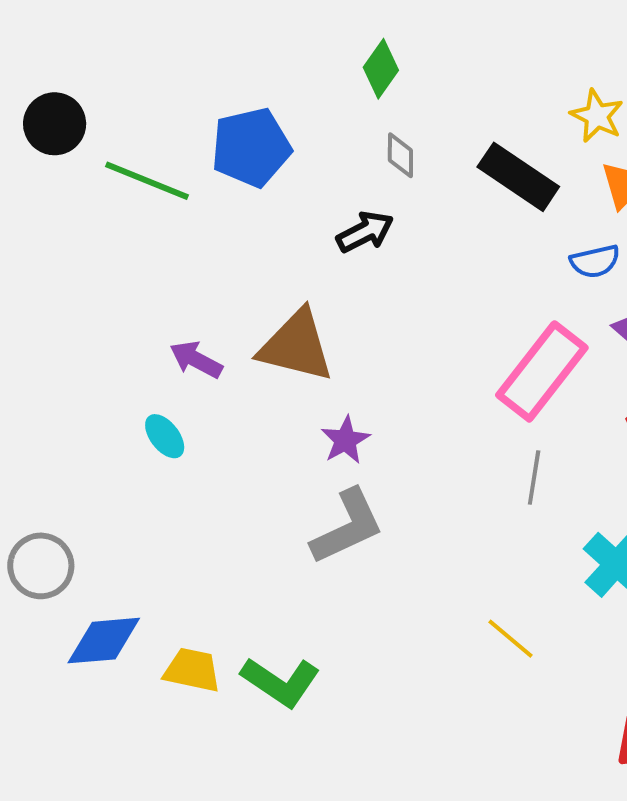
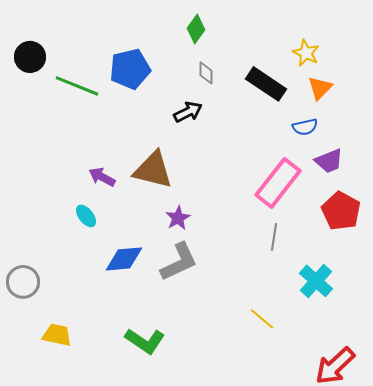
blue diamond: (104, 641) -> (124, 259), moved
yellow trapezoid: (192, 670) -> (57, 335), moved

